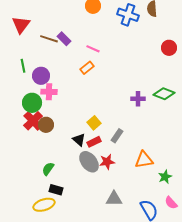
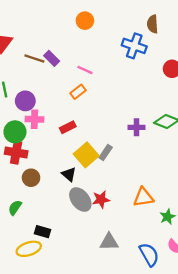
blue cross: (128, 15) -> (134, 46), moved
red cross: (33, 121) -> (16, 153), turned -36
yellow square: (94, 123) -> (86, 155), size x1.5
brown circle: (46, 125) -> (31, 178), moved
gray rectangle: (117, 136) -> (106, 153), moved
red rectangle: (94, 142) -> (68, 127), moved
green semicircle: (48, 169) -> (15, 208), moved

